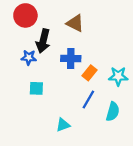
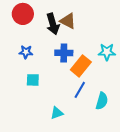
black arrow: (43, 41) -> (53, 24), moved, turned -30
orange rectangle: (90, 73) -> (81, 66), size x1.5
cyan star: (118, 76) -> (107, 52), moved

